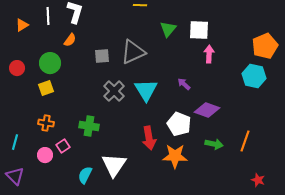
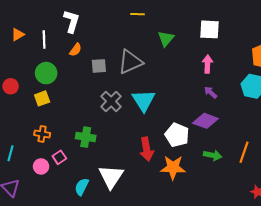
white line: (48, 16) -> (44, 40), moved
white square: (199, 30) -> (210, 29), moved
orange semicircle: (70, 40) -> (76, 50), moved
red circle: (17, 68) -> (11, 86), moved
purple arrow: (184, 84) -> (211, 92), moved

